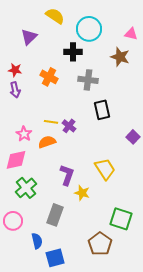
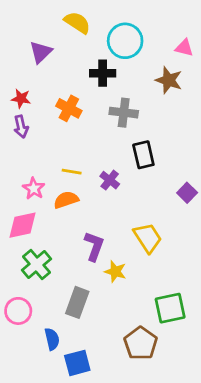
purple cross: (69, 126) -> (110, 180), moved
green square: (121, 219) -> (170, 308), turned -30

